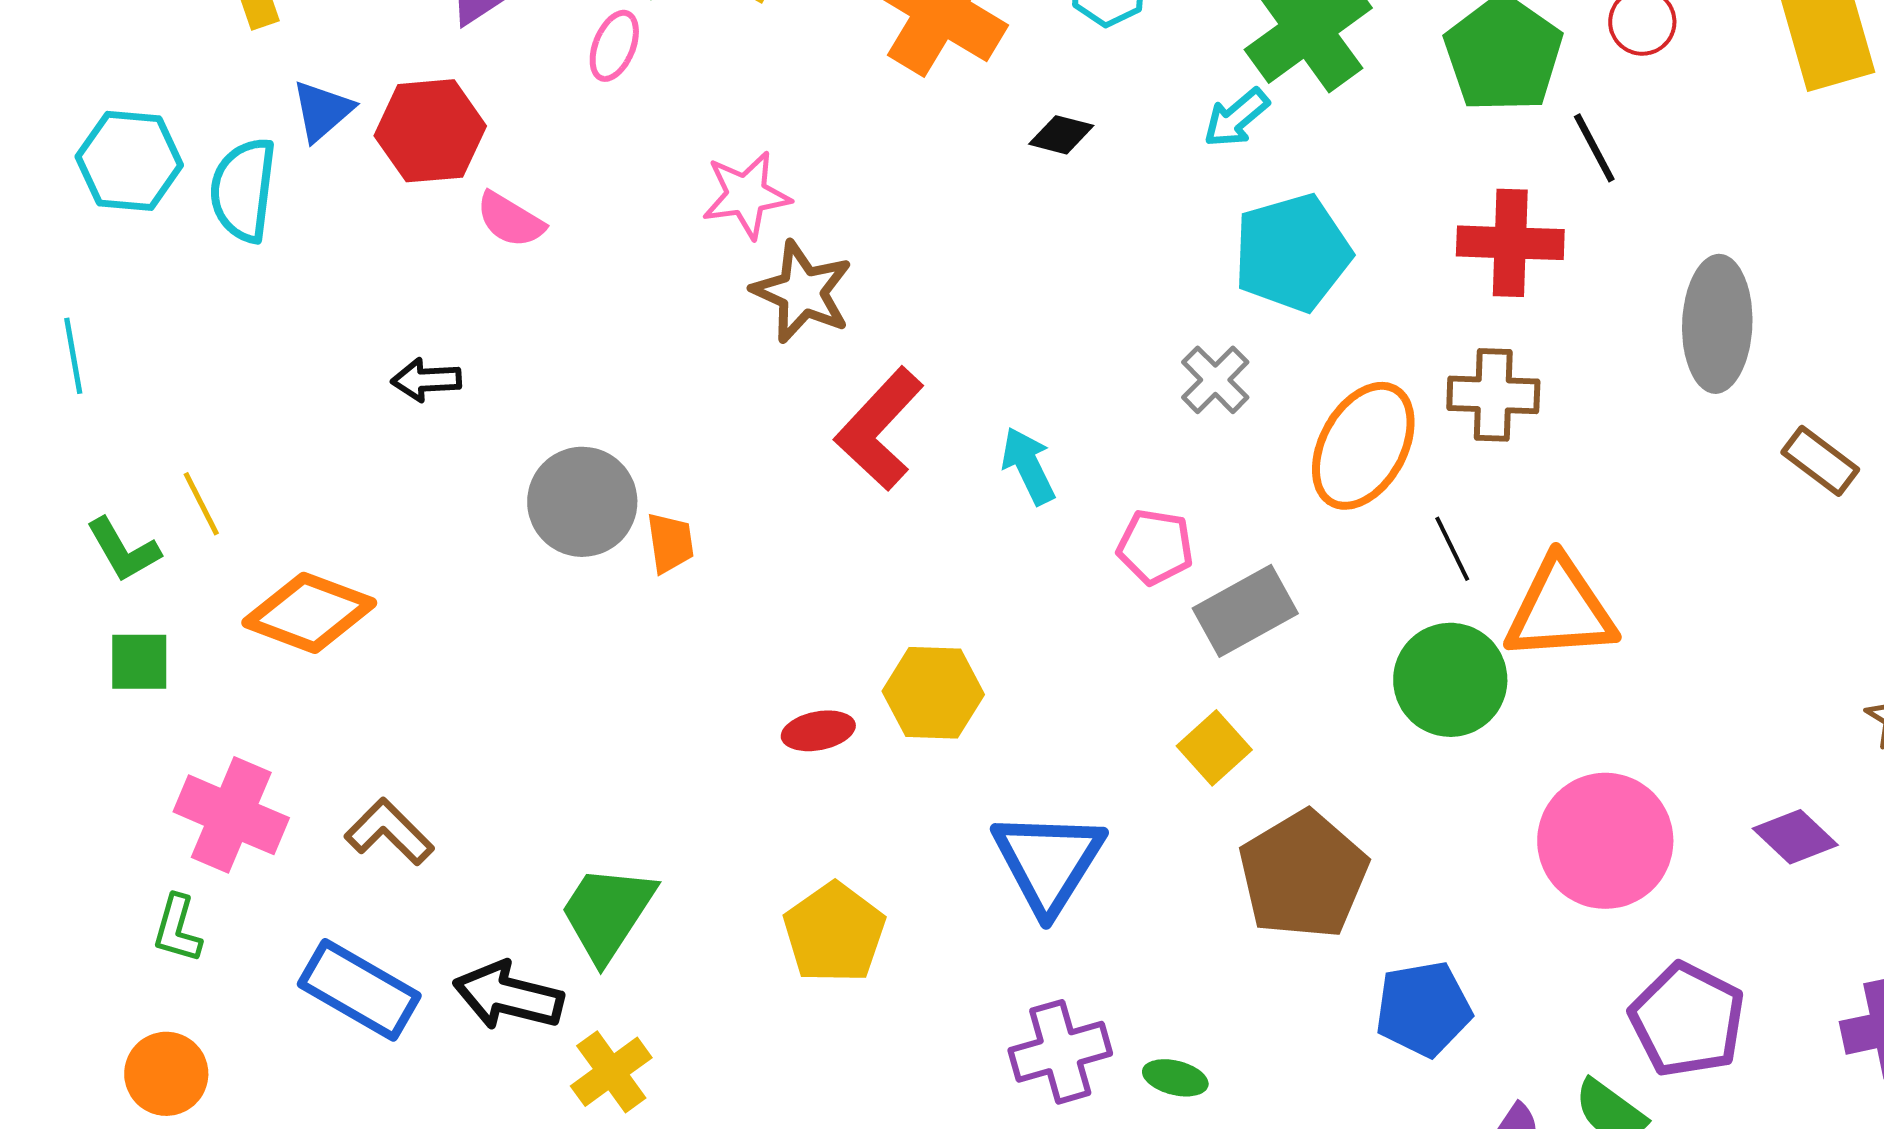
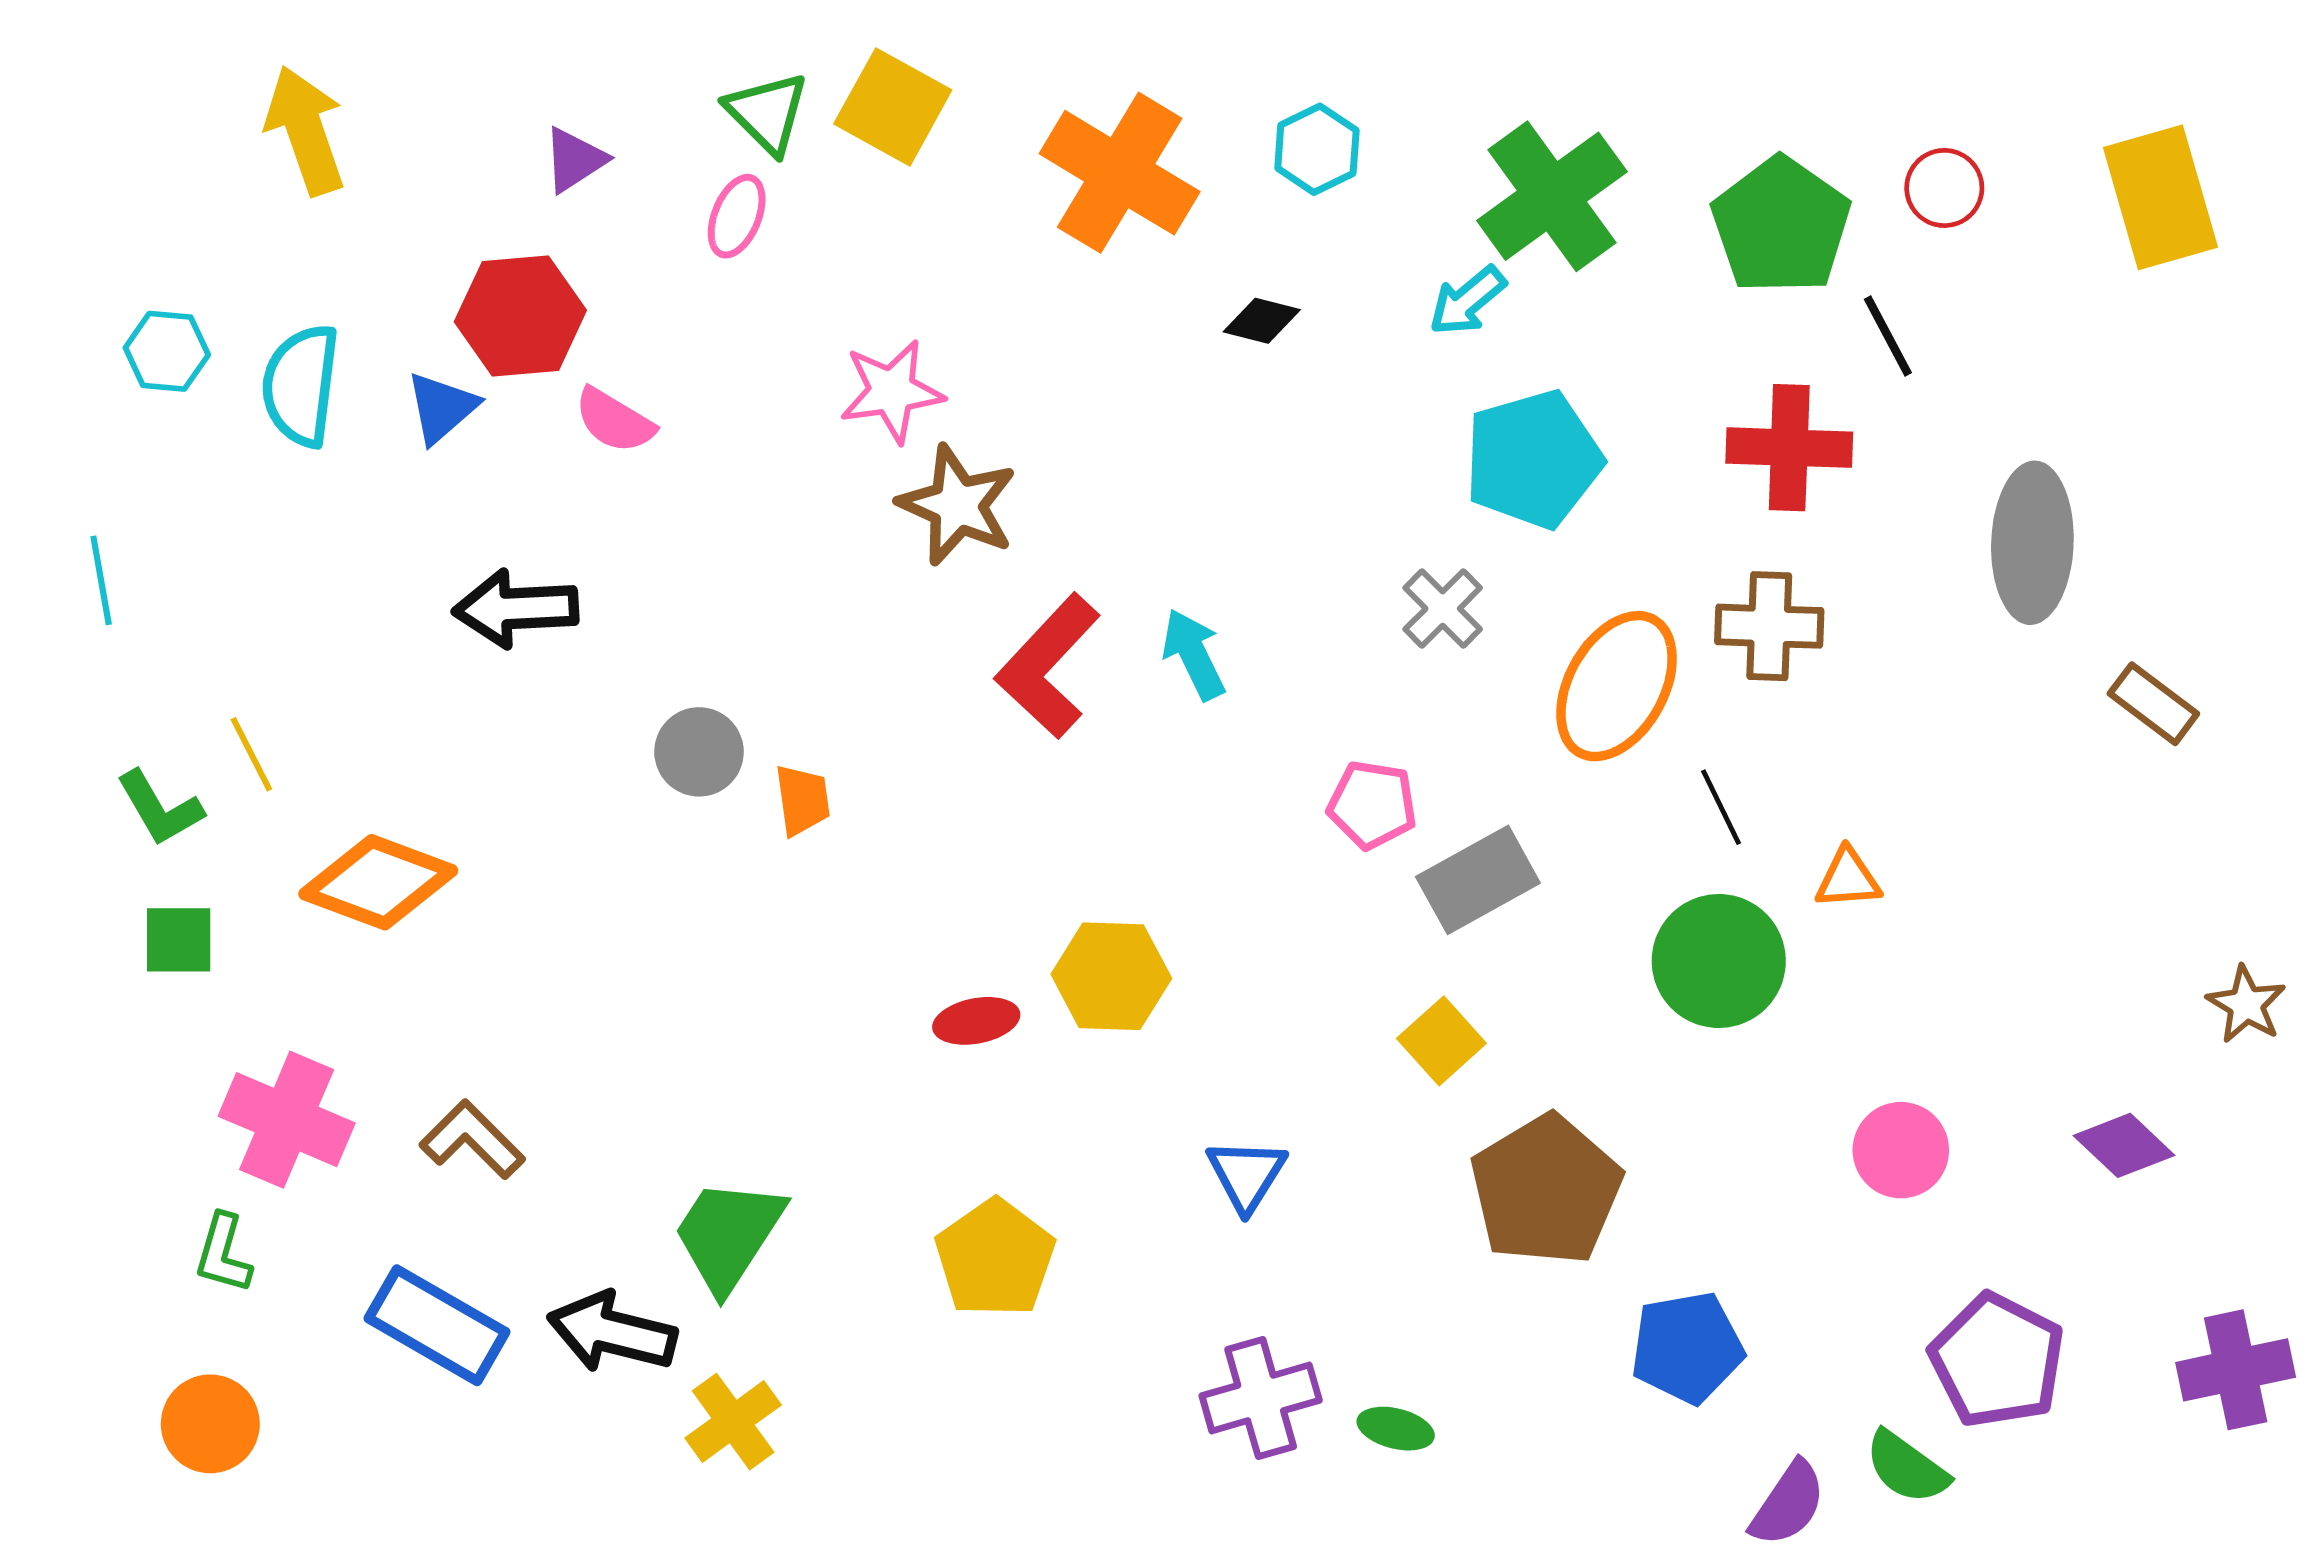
blue triangle: (322, 111) -> (442, 408), moved
cyan hexagon: (129, 161) -> (167, 351), size x0.7
black arrow: (426, 380) -> (516, 609), size x1.5
cyan arrow: (1028, 466) -> (1194, 654), moved
gray circle: (582, 502) -> (699, 752), size x0.7
orange triangle: (1560, 610) -> (1848, 879), size x0.5
pink circle: (1605, 841) -> (1901, 1150), size x0.6
blue triangle: (1048, 862) -> (1246, 1175), size x0.6

